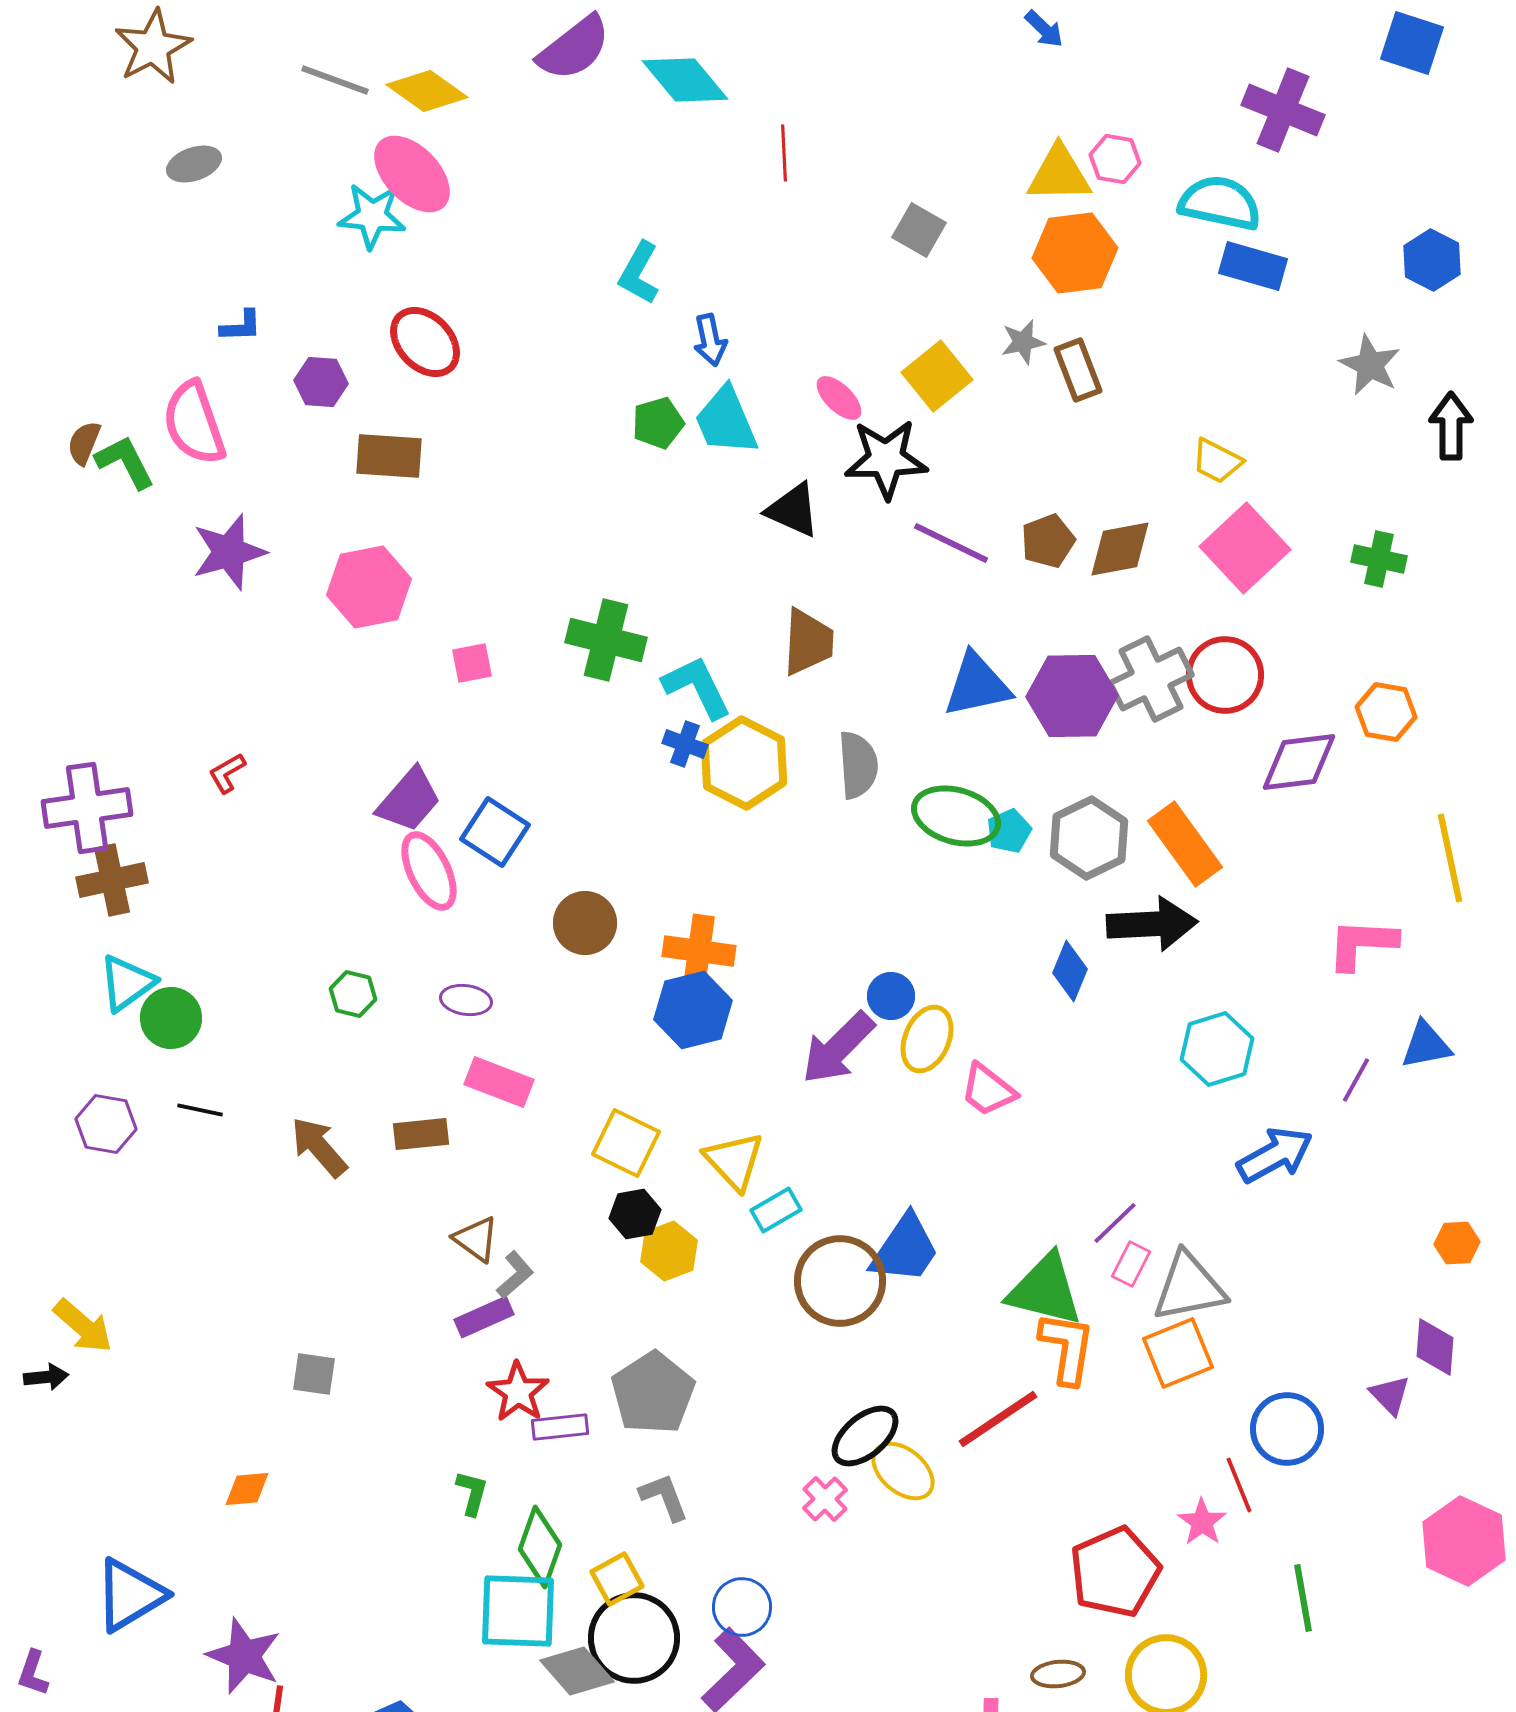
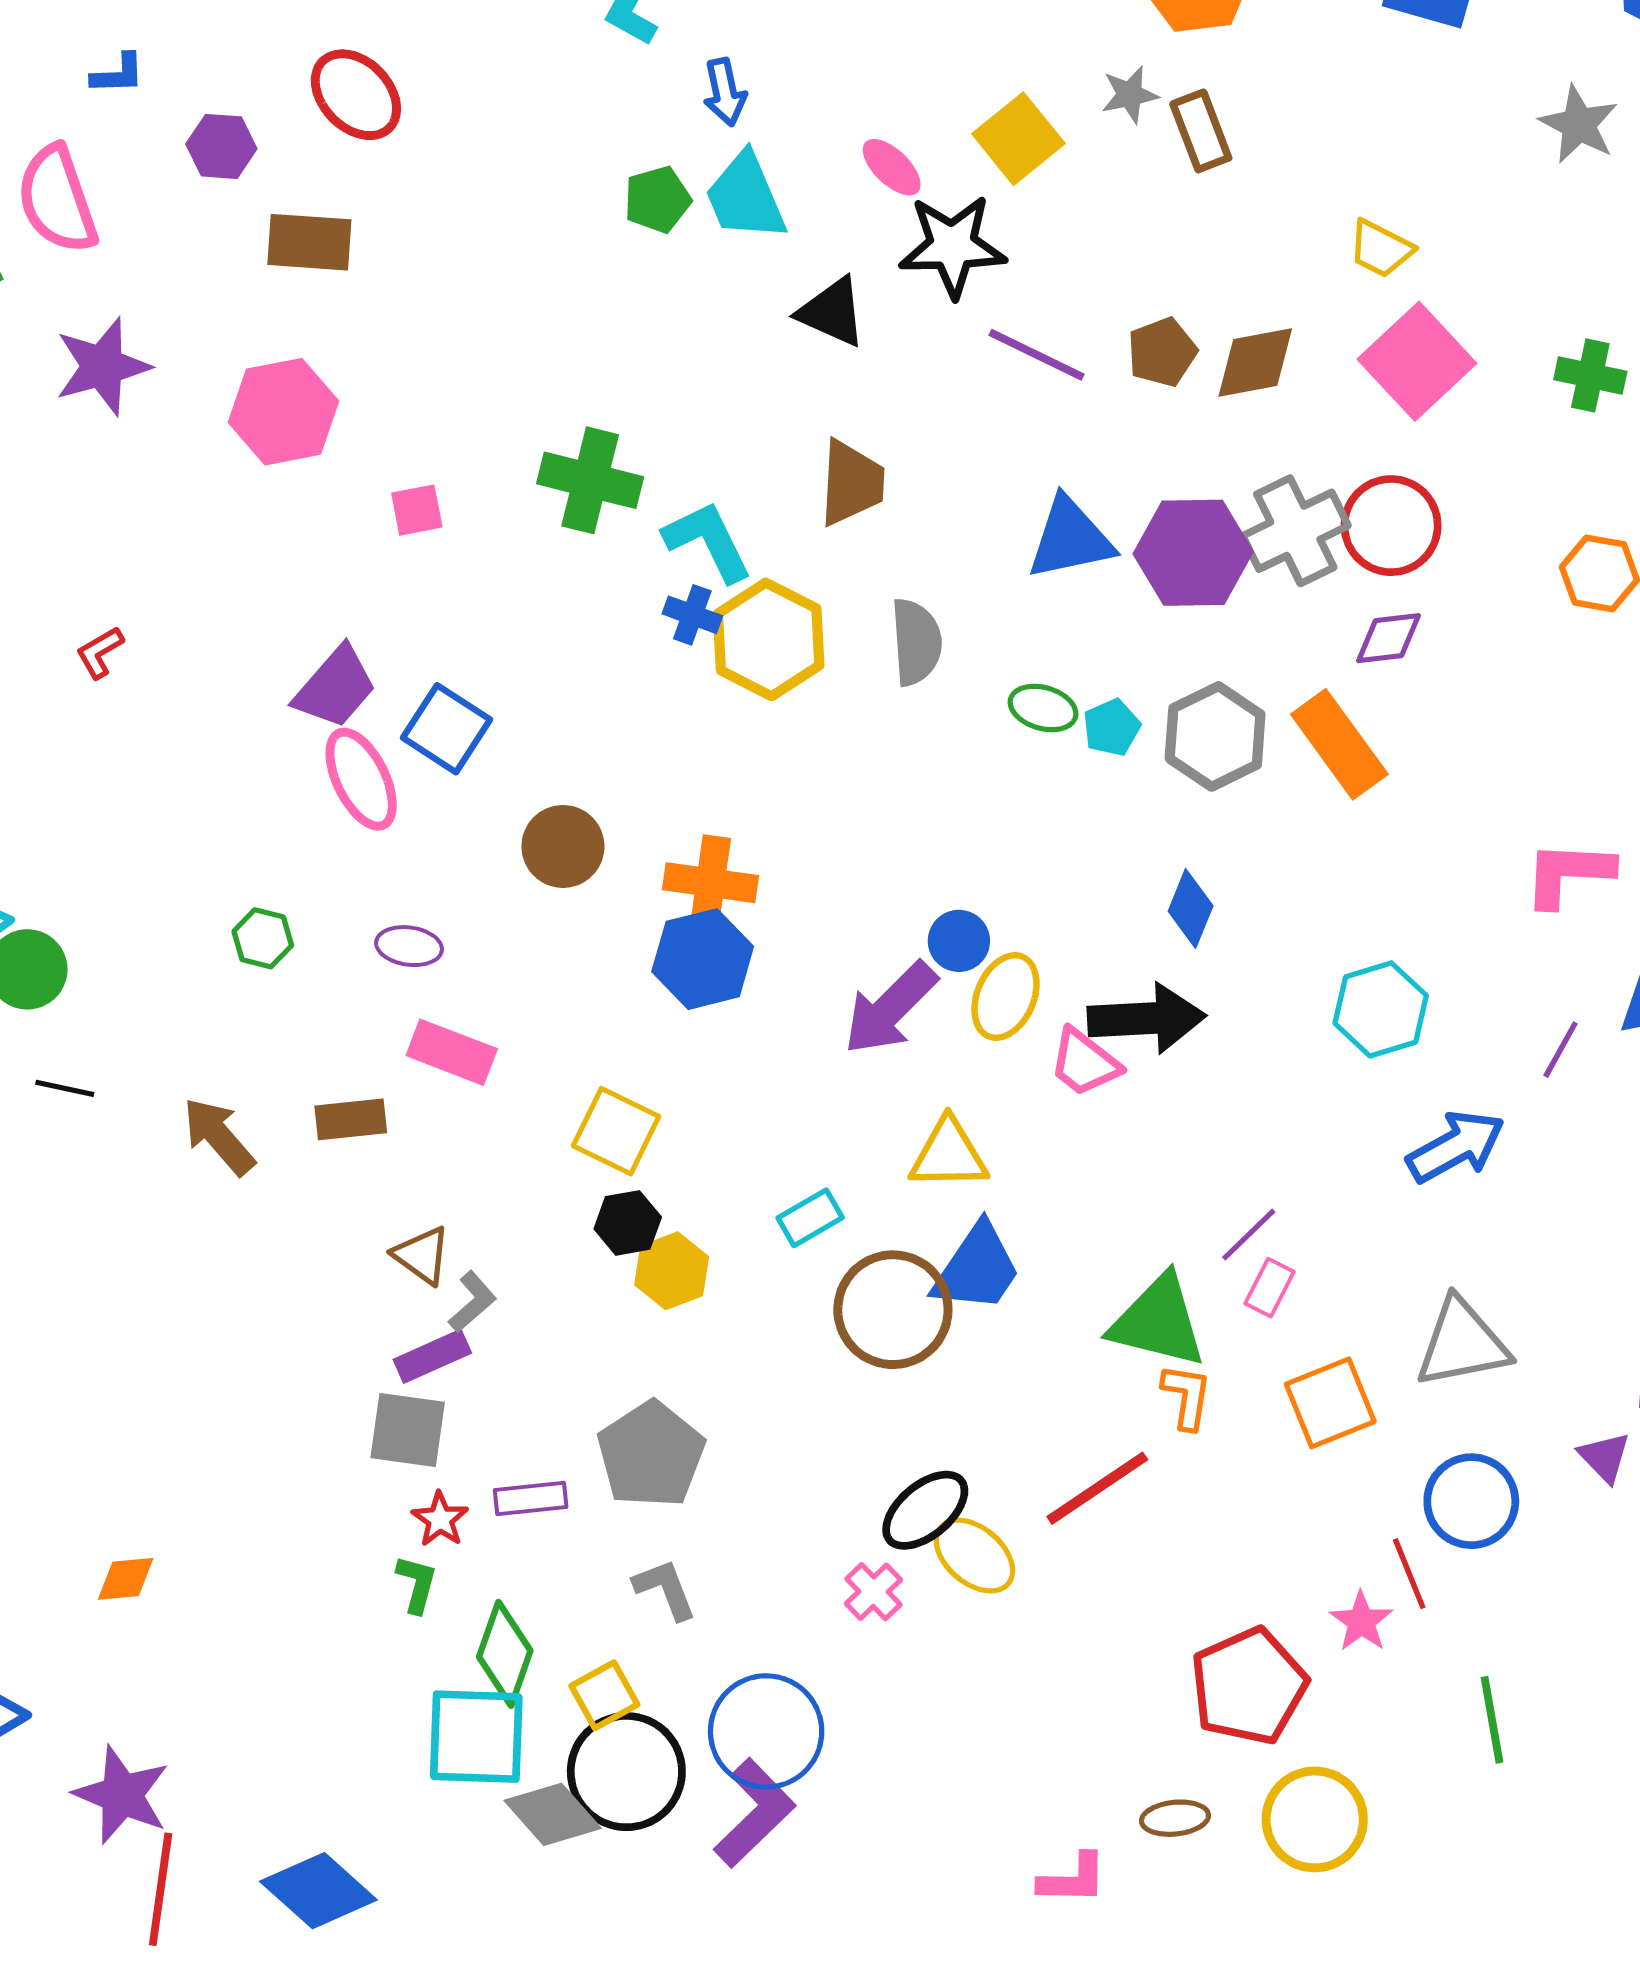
purple diamond: (1299, 762) -> (1388, 638), moved, size x0.7
green ellipse: (956, 816) -> (1043, 708), size x0.6
black arrow: (1152, 924) -> (1147, 1019), moved
yellow triangle: (734, 1161) -> (949, 1154), moved, turned -48
gray triangle: (1189, 1287) -> (1462, 1343), moved
orange L-shape: (1067, 1348) -> (1187, 1396), size x0.7
gray square: (314, 1374) -> (408, 1430), moved, size x1.4
red star: (518, 1392) -> (440, 1519), moved, size x0.7
blue circle: (742, 1607) -> (766, 1731), size x1.5

